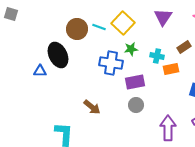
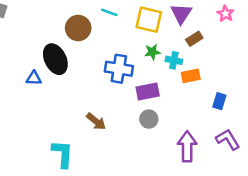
yellow square: (123, 23) -> (149, 20), moved, turned -30
cyan line: (99, 27) -> (109, 12), moved
brown rectangle: (184, 47) -> (194, 39), moved
green star: (131, 49) -> (152, 52), moved

